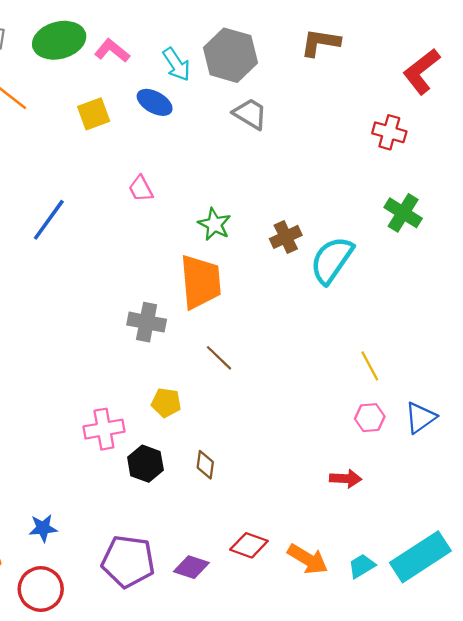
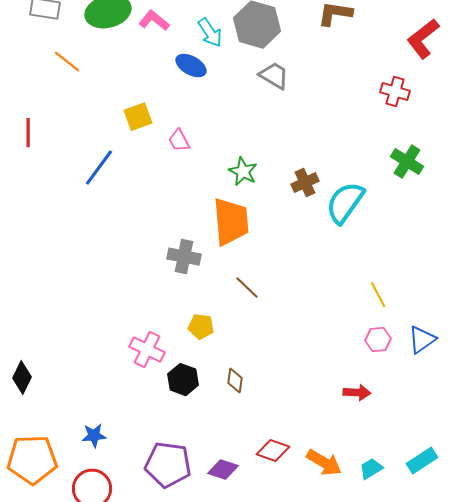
yellow square: (94, 114) -> (138, 117), moved
pink cross: (104, 429) -> (147, 350), turned 36
cyan rectangle: (420, 557) -> (422, 461), size x0.6

